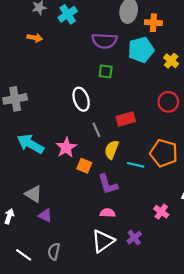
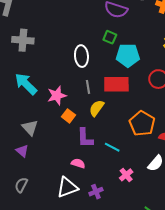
cyan pentagon: (141, 50) -> (128, 55), moved
red rectangle: (126, 119) -> (116, 84), size x1.4
cyan line: (136, 165) -> (112, 147), moved
gray triangle: (33, 194) -> (30, 128), moved

